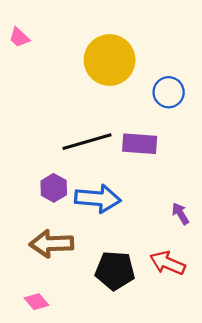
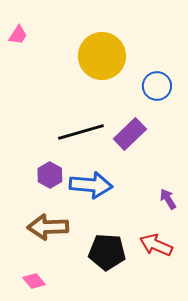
pink trapezoid: (19, 37) -> (18, 35), turned -100
purple rectangle: (140, 144) -> (130, 134), turned -48

